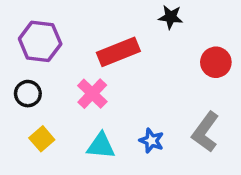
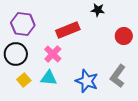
black circle: (28, 94) -> (16, 54), size x1.5
blue star: (151, 141) -> (87, 81), size x1.6
cyan triangle: (101, 146) -> (49, 78), moved

